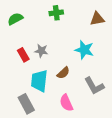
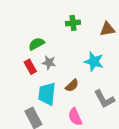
green cross: (56, 13) -> (73, 23), moved
green semicircle: (15, 19) -> (37, 44), moved

